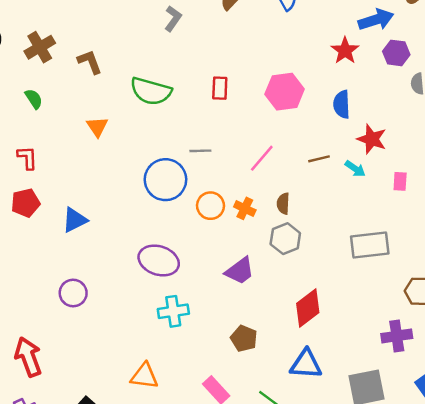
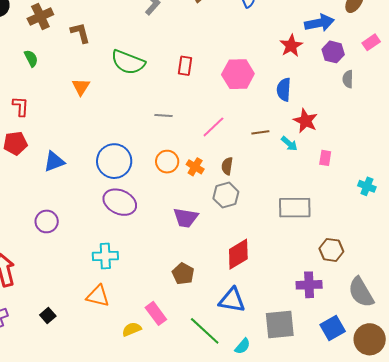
blue circle: (165, 180) -> (114, 161), moved
purple trapezoid: (240, 271) -> (186, 218), turned 40
cyan cross: (173, 311) -> (105, 256), moved

